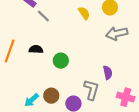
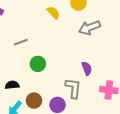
gray line: (43, 16) -> (21, 42), moved, turned -56
black semicircle: (36, 49) -> (12, 85), moved

